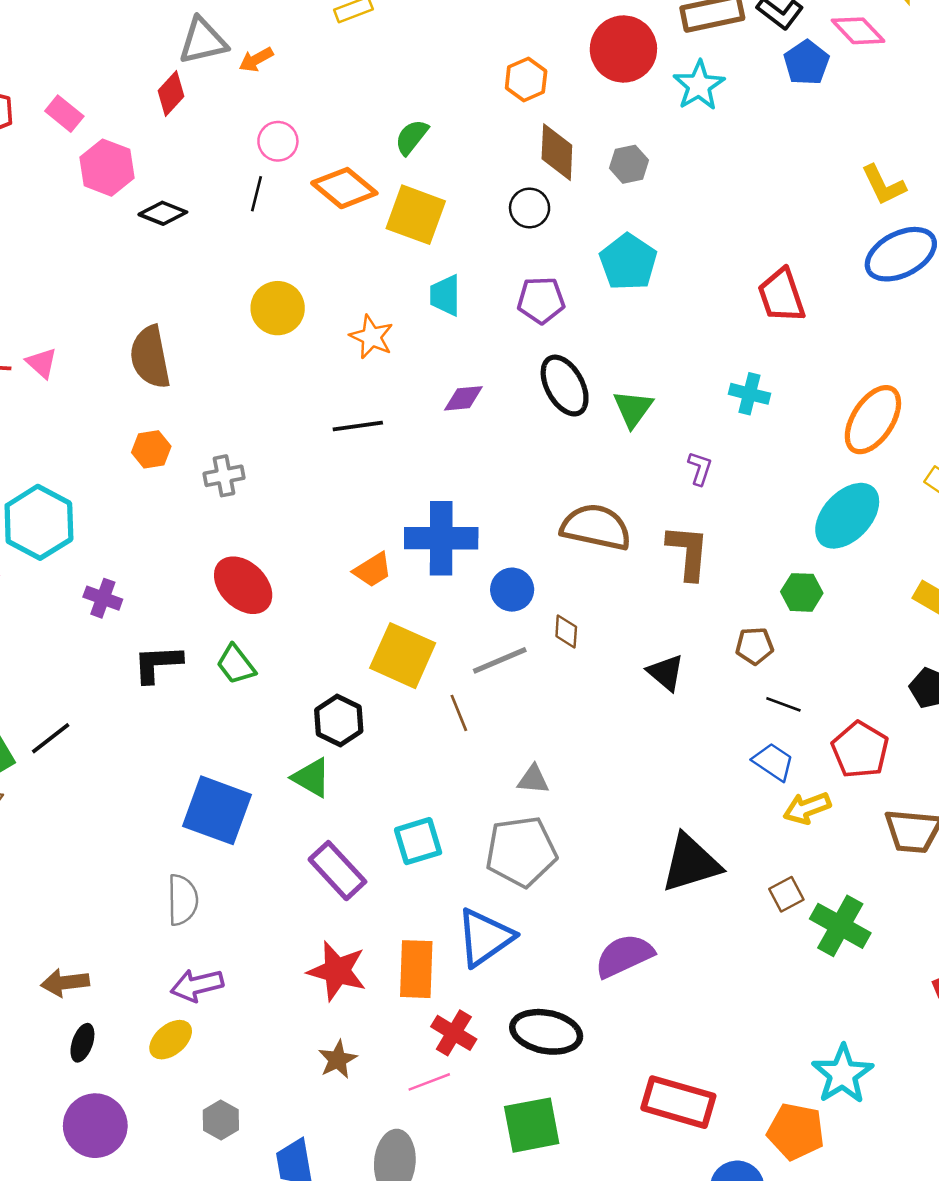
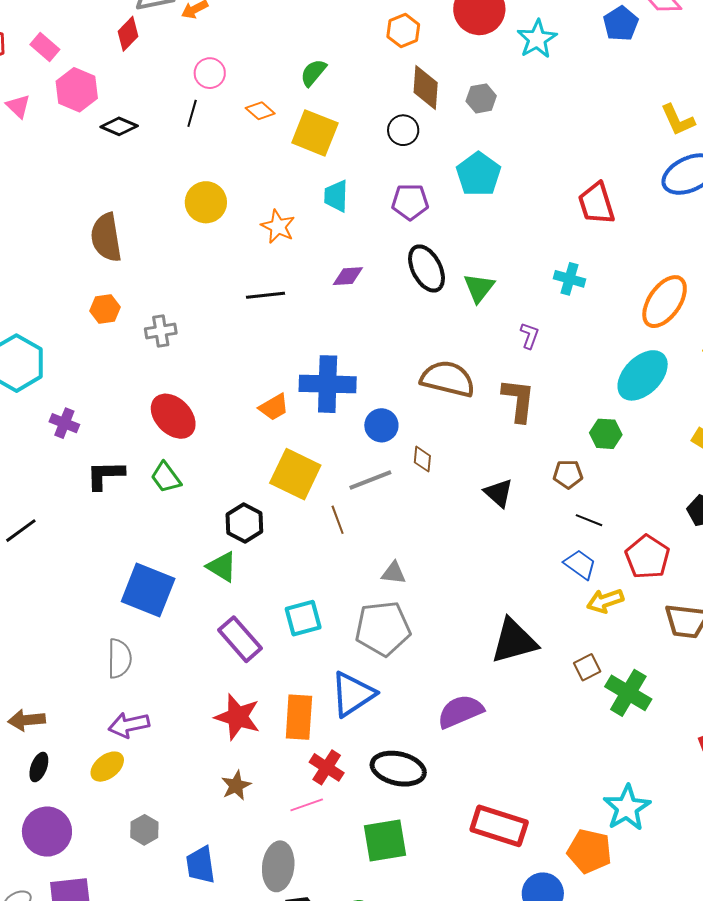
orange diamond: (344, 188) -> (260, 111), size x0.6
pink triangle: (42, 363) -> (18, 106), moved

